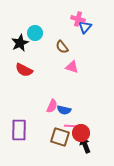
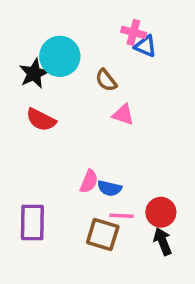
blue triangle: (85, 27) -> (145, 46), turned -48
cyan circle: (35, 33) -> (60, 56), size x1.5
red circle: (81, 133) -> (161, 212), moved
black arrow: (85, 145) -> (163, 241), moved

